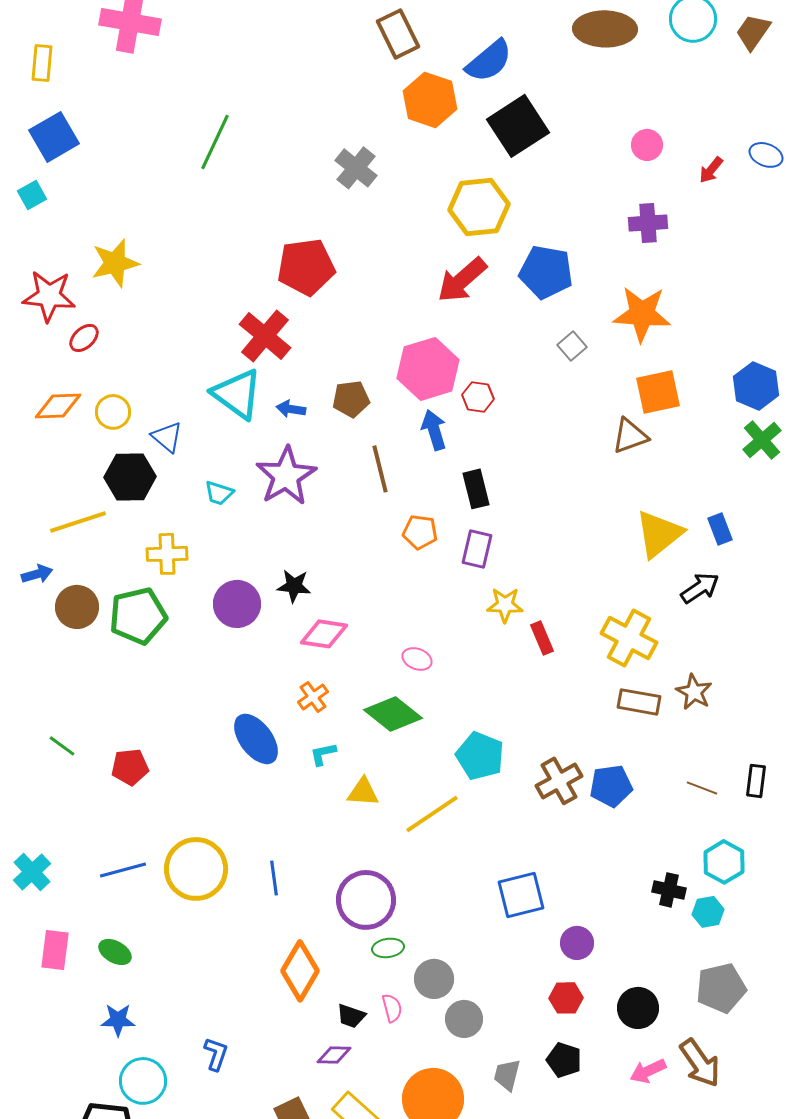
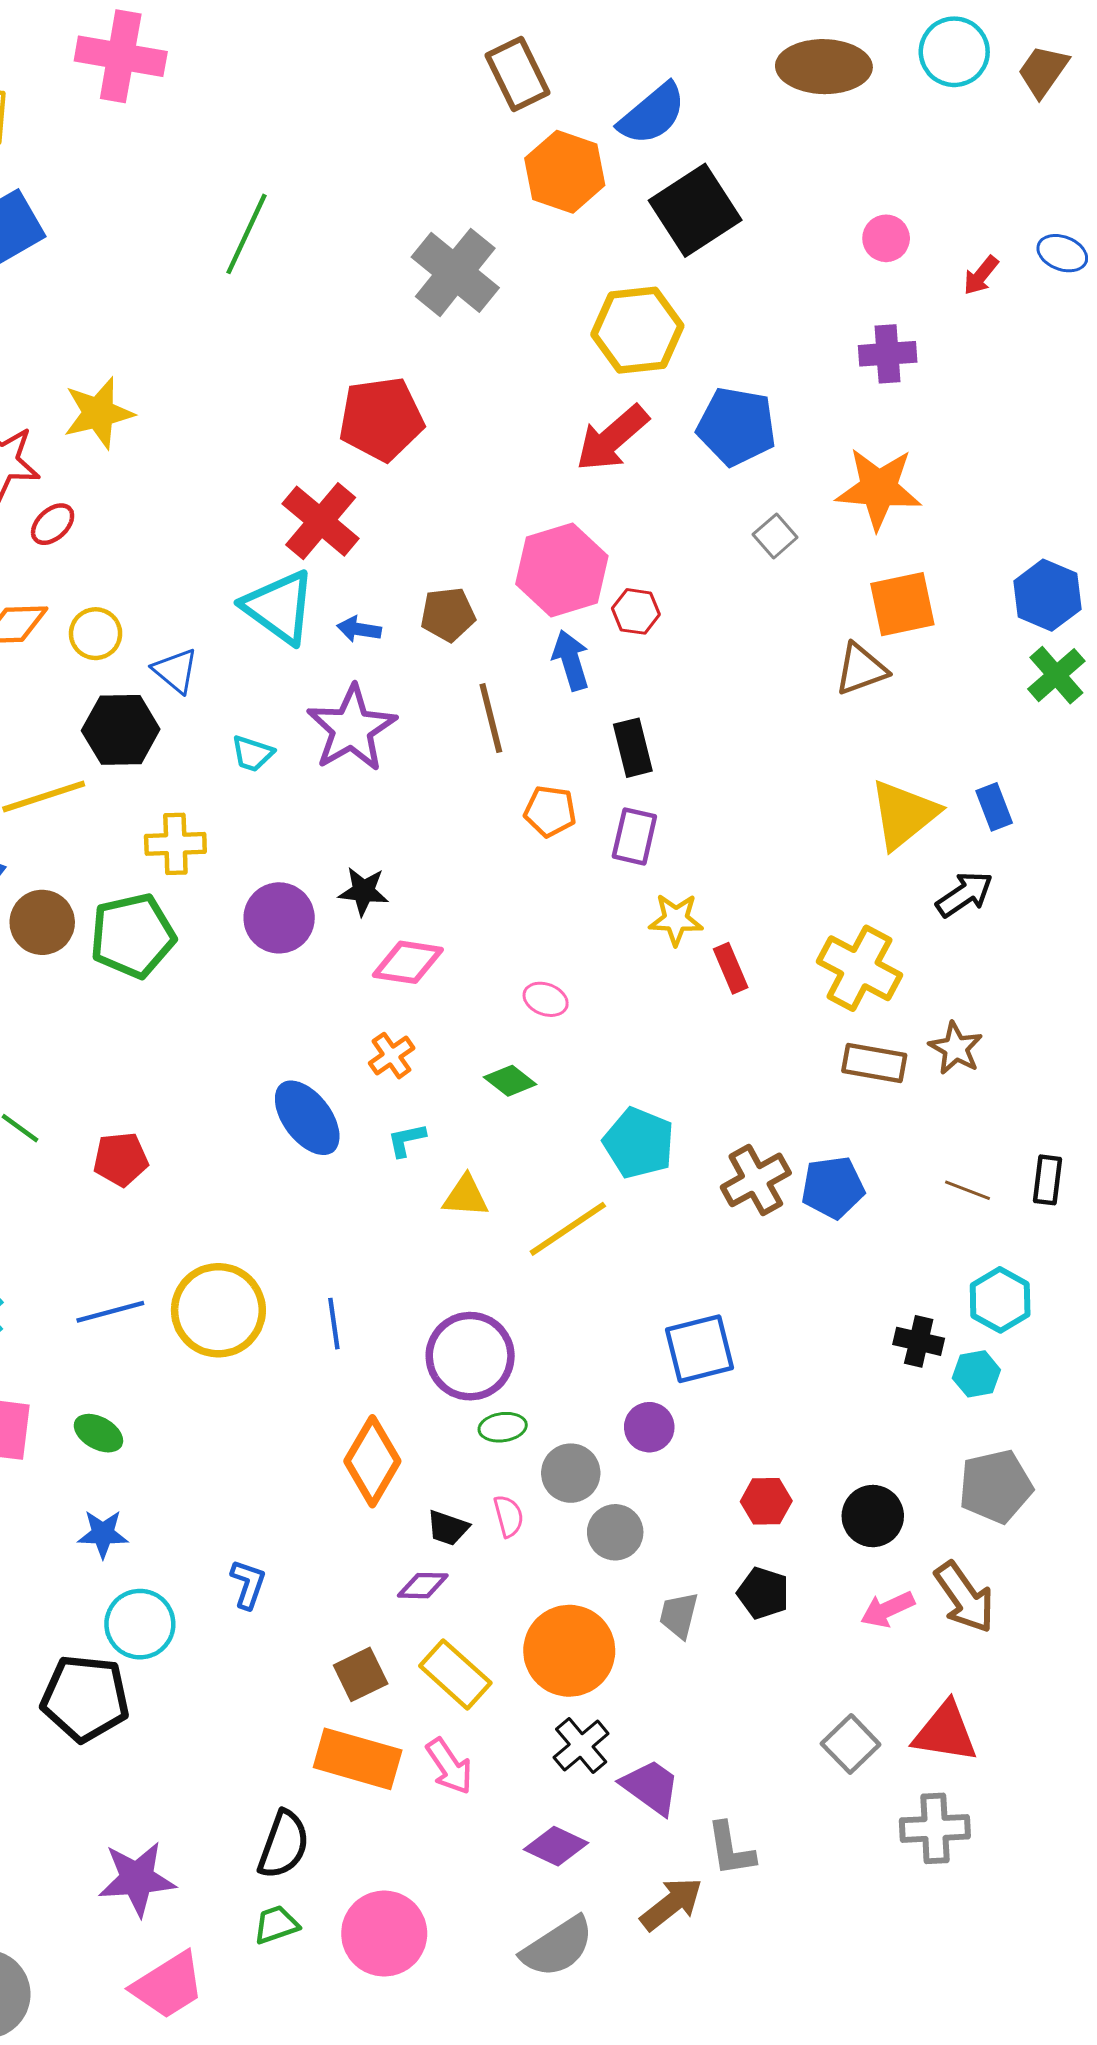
gray cross: (356, 168) -> (455, 272), size x1.4
green diamond: (393, 714) -> (510, 1081), size x0.6
purple circle: (577, 943) -> (649, 1427), moved

